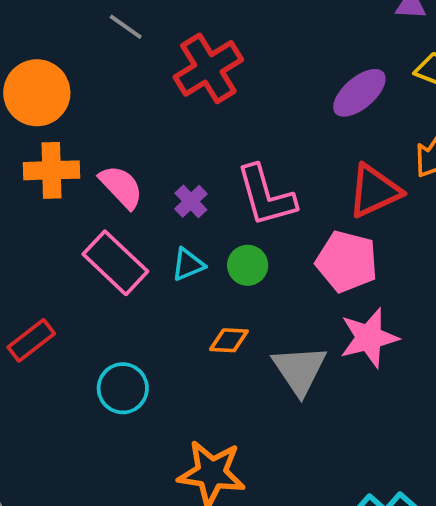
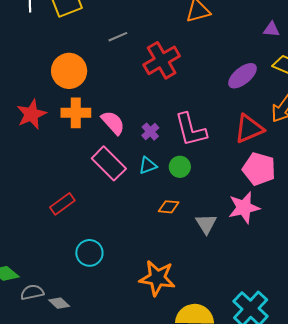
gray line: (126, 27) -> (118, 37), turned -60
pink pentagon: (347, 262) -> (259, 169), moved
gray triangle: (299, 370) -> (206, 224), size x0.7
cyan circle: (123, 388) -> (89, 253), moved

